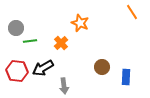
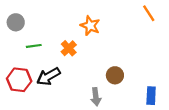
gray circle: (16, 28) -> (16, 22), moved
blue rectangle: (126, 77) -> (151, 96), moved
gray arrow: (64, 86) -> (96, 97), moved

